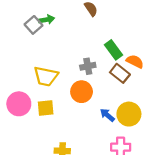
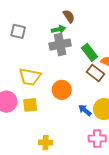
green arrow: (47, 20) -> (59, 29), moved
gray square: (33, 25) -> (18, 31), turned -35
gray cross: (88, 66) -> (60, 45), moved, size x1.5

